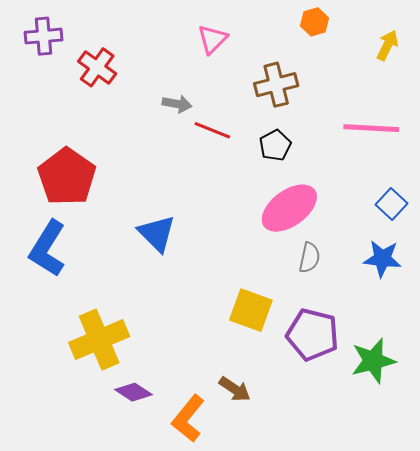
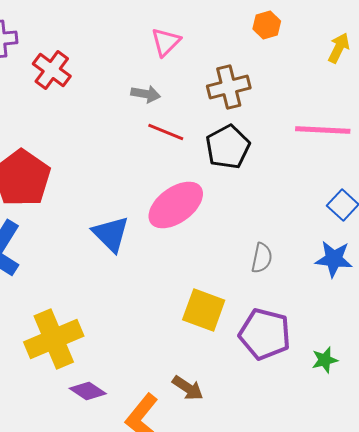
gray arrow: (177, 104) -> (146, 94), moved
black pentagon: (275, 145) -> (228, 147), size x1.4
pink ellipse: (289, 208) -> (176, 205), moved
green star: (373, 361) -> (325, 360), size x0.6

